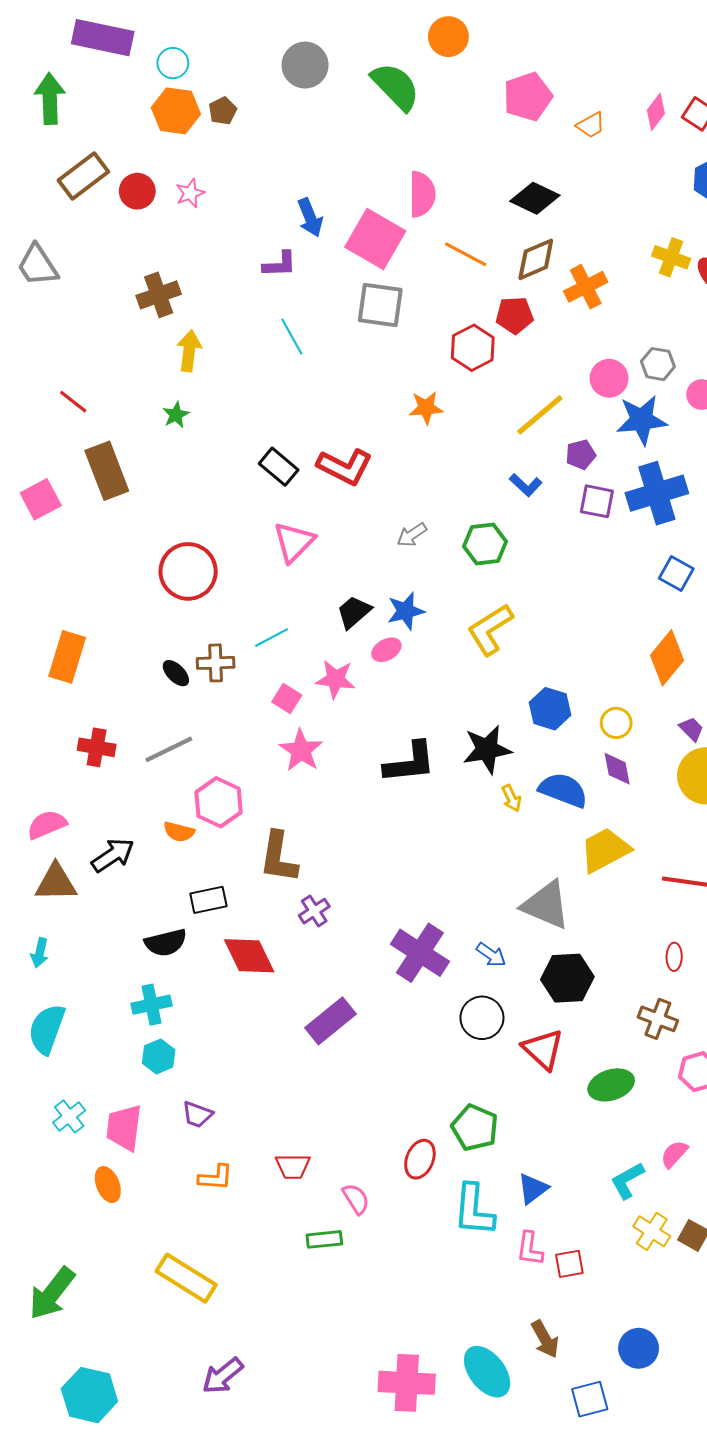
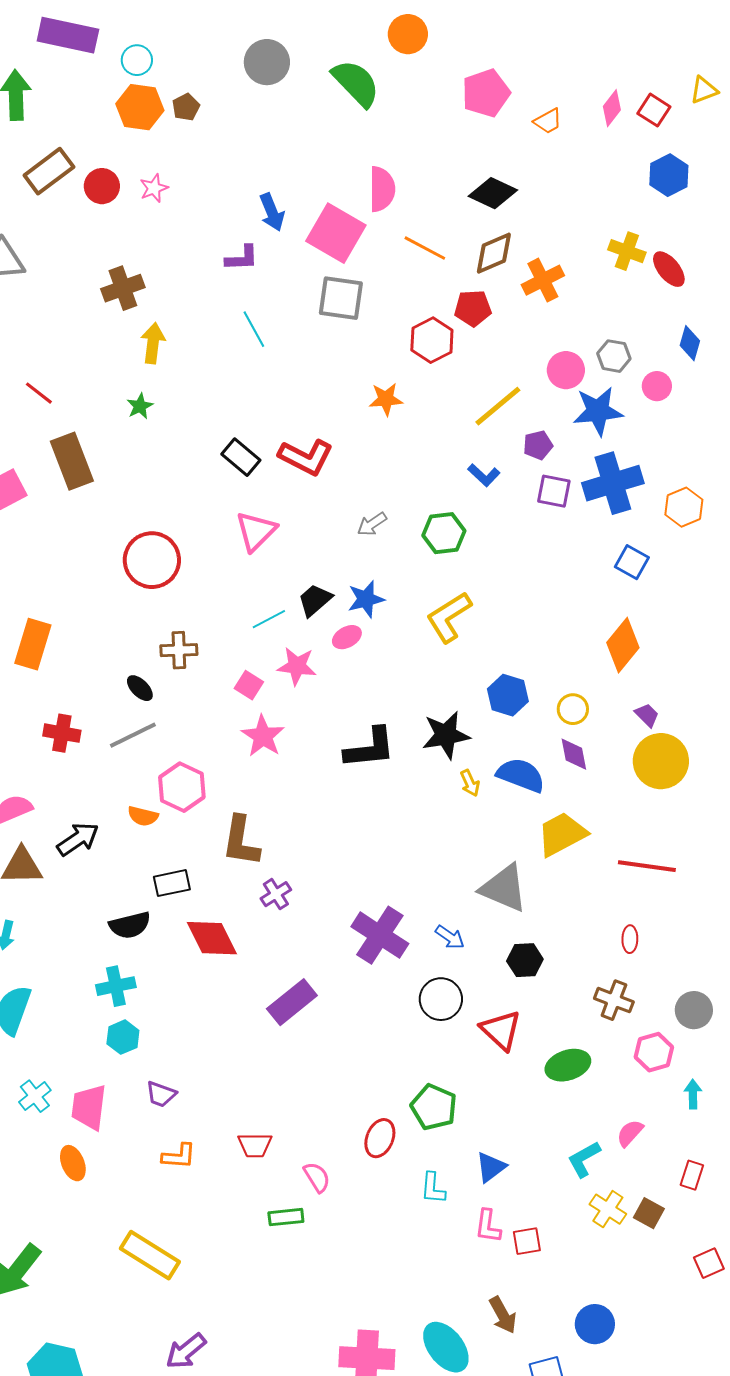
cyan line: (271, 638) -> (269, 619), moved
black ellipse: (176, 673) -> (140, 688), moved
black hexagon: (567, 978) -> (525, 960), size x0.7
cyan L-shape: (474, 1210) -> (433, 1188), size x0.6

